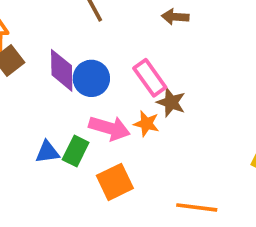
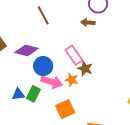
purple diamond: (62, 70) -> (26, 50), turned -75
blue circle: (91, 78) -> (43, 66), moved
orange square: (115, 182) -> (65, 109), moved

